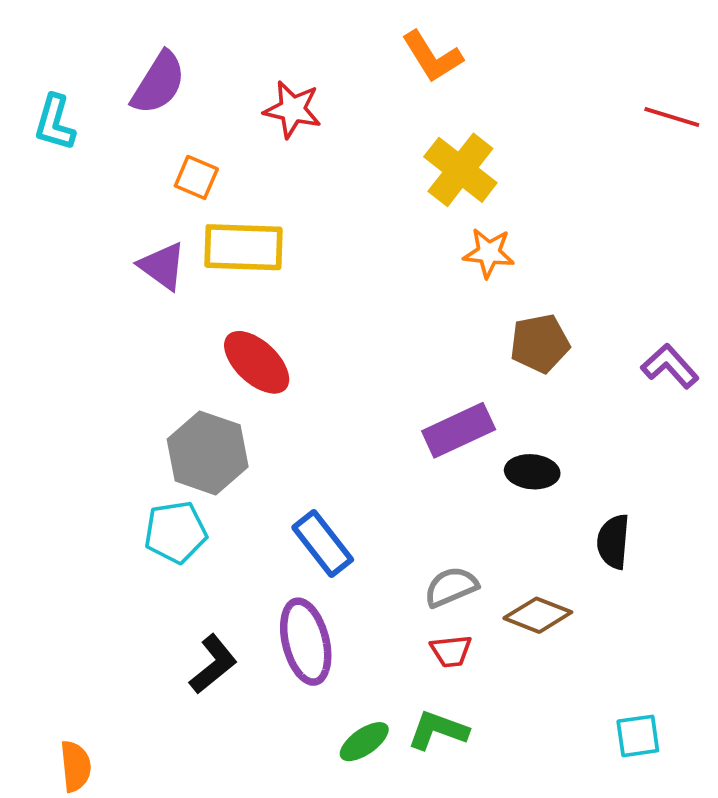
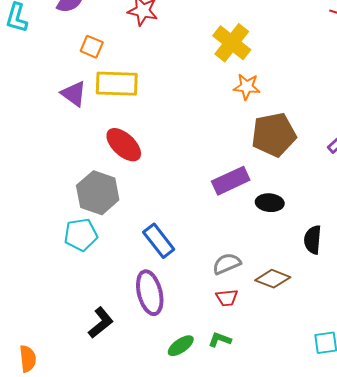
brown pentagon: (540, 343) -> (274, 135), size x1.4
black L-shape: (213, 664) -> (101, 323), moved
green L-shape: (438, 730) -> (220, 340), size x0.7

